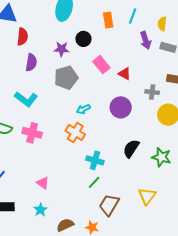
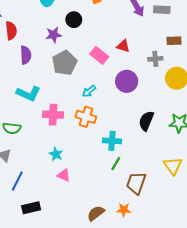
pink rectangle: (101, 65) -> (99, 55), moved
pink cross: (32, 133) -> (53, 115), moved
cyan star: (40, 210) -> (56, 154), moved

